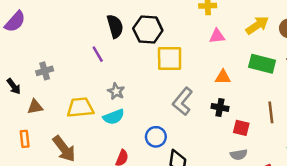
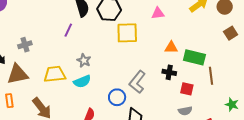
pink triangle: (217, 36) -> (158, 13), moved
purple line: (98, 54) -> (68, 30), turned 56
green rectangle: (262, 64) -> (194, 57), moved
gray L-shape: (183, 101) -> (137, 82), moved
brown triangle: (35, 107) -> (18, 74), size x1.6

